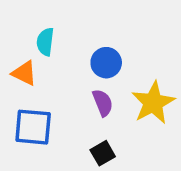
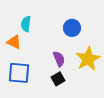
blue circle: (106, 63) -> (72, 28), moved
black square: (103, 153) -> (58, 79), moved

